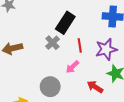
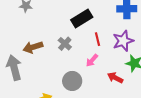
black rectangle: (65, 23) -> (82, 18), turned 30
gray cross: (52, 43) -> (65, 44), moved

